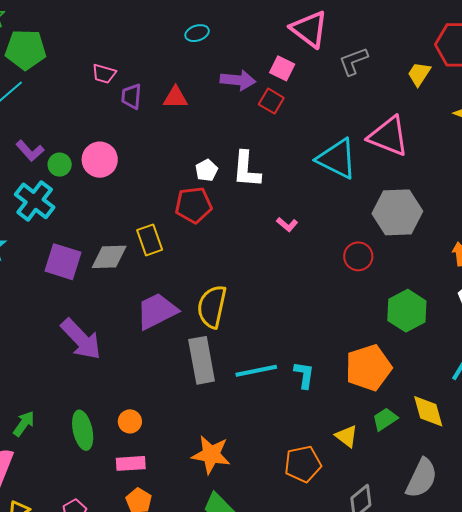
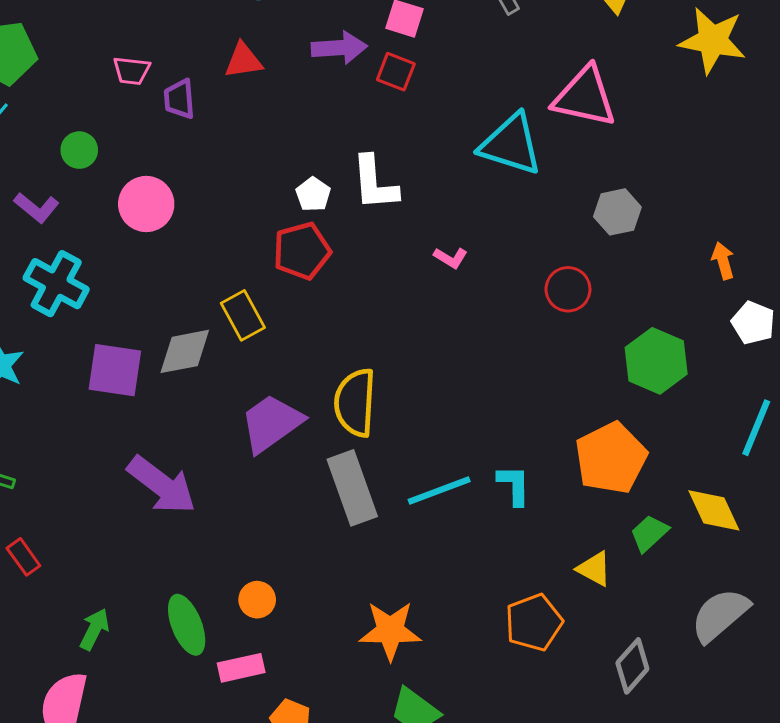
red triangle: (175, 98) -> (243, 61), moved
green circle: (60, 165) -> (79, 150), moved
gray hexagon: (397, 212) -> (617, 212), size x0.6
pink rectangle: (131, 463) -> (241, 668), moved
gray semicircle: (422, 478) -> (720, 615), turned -147

